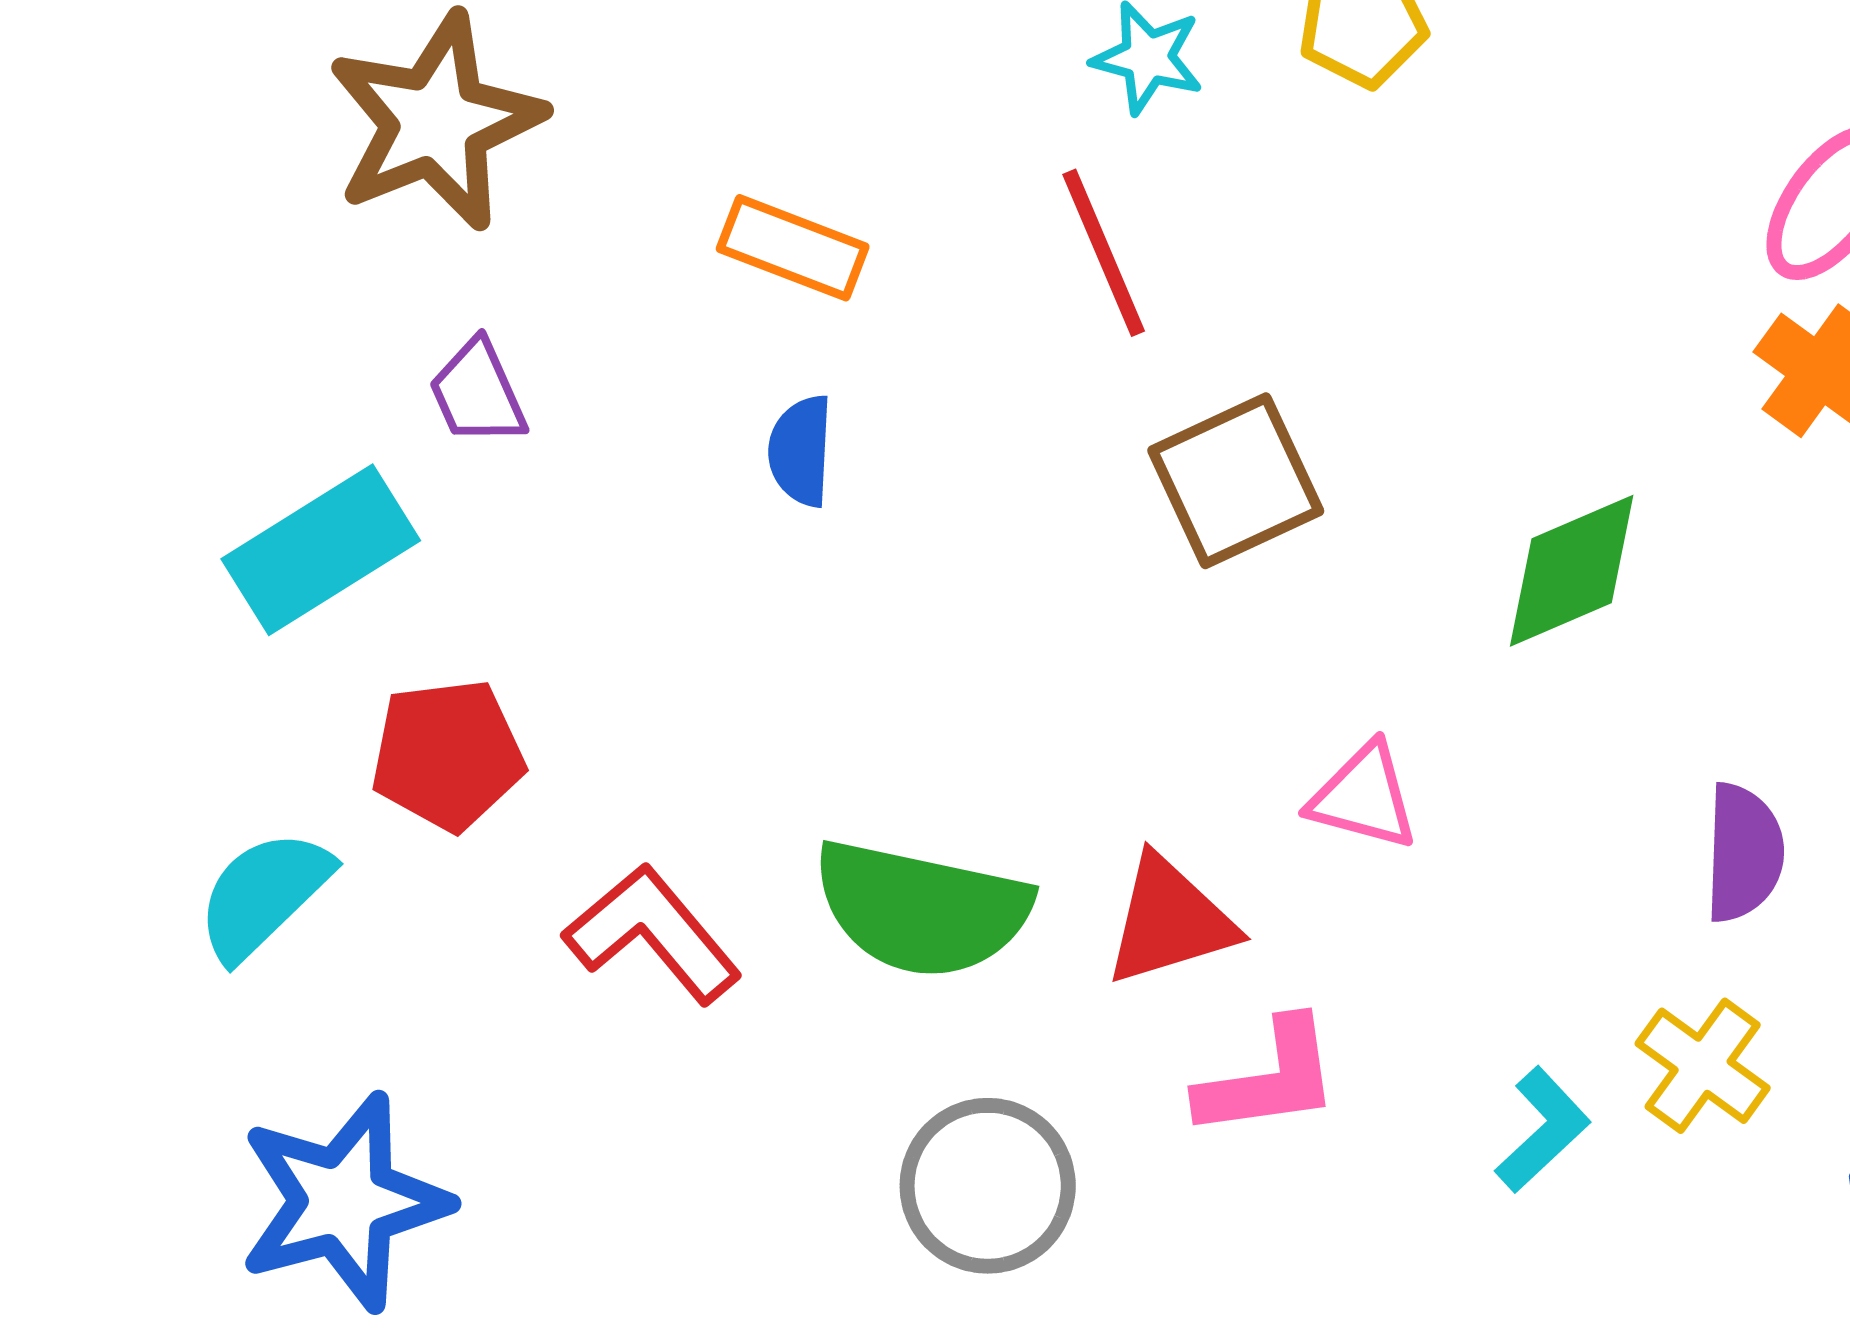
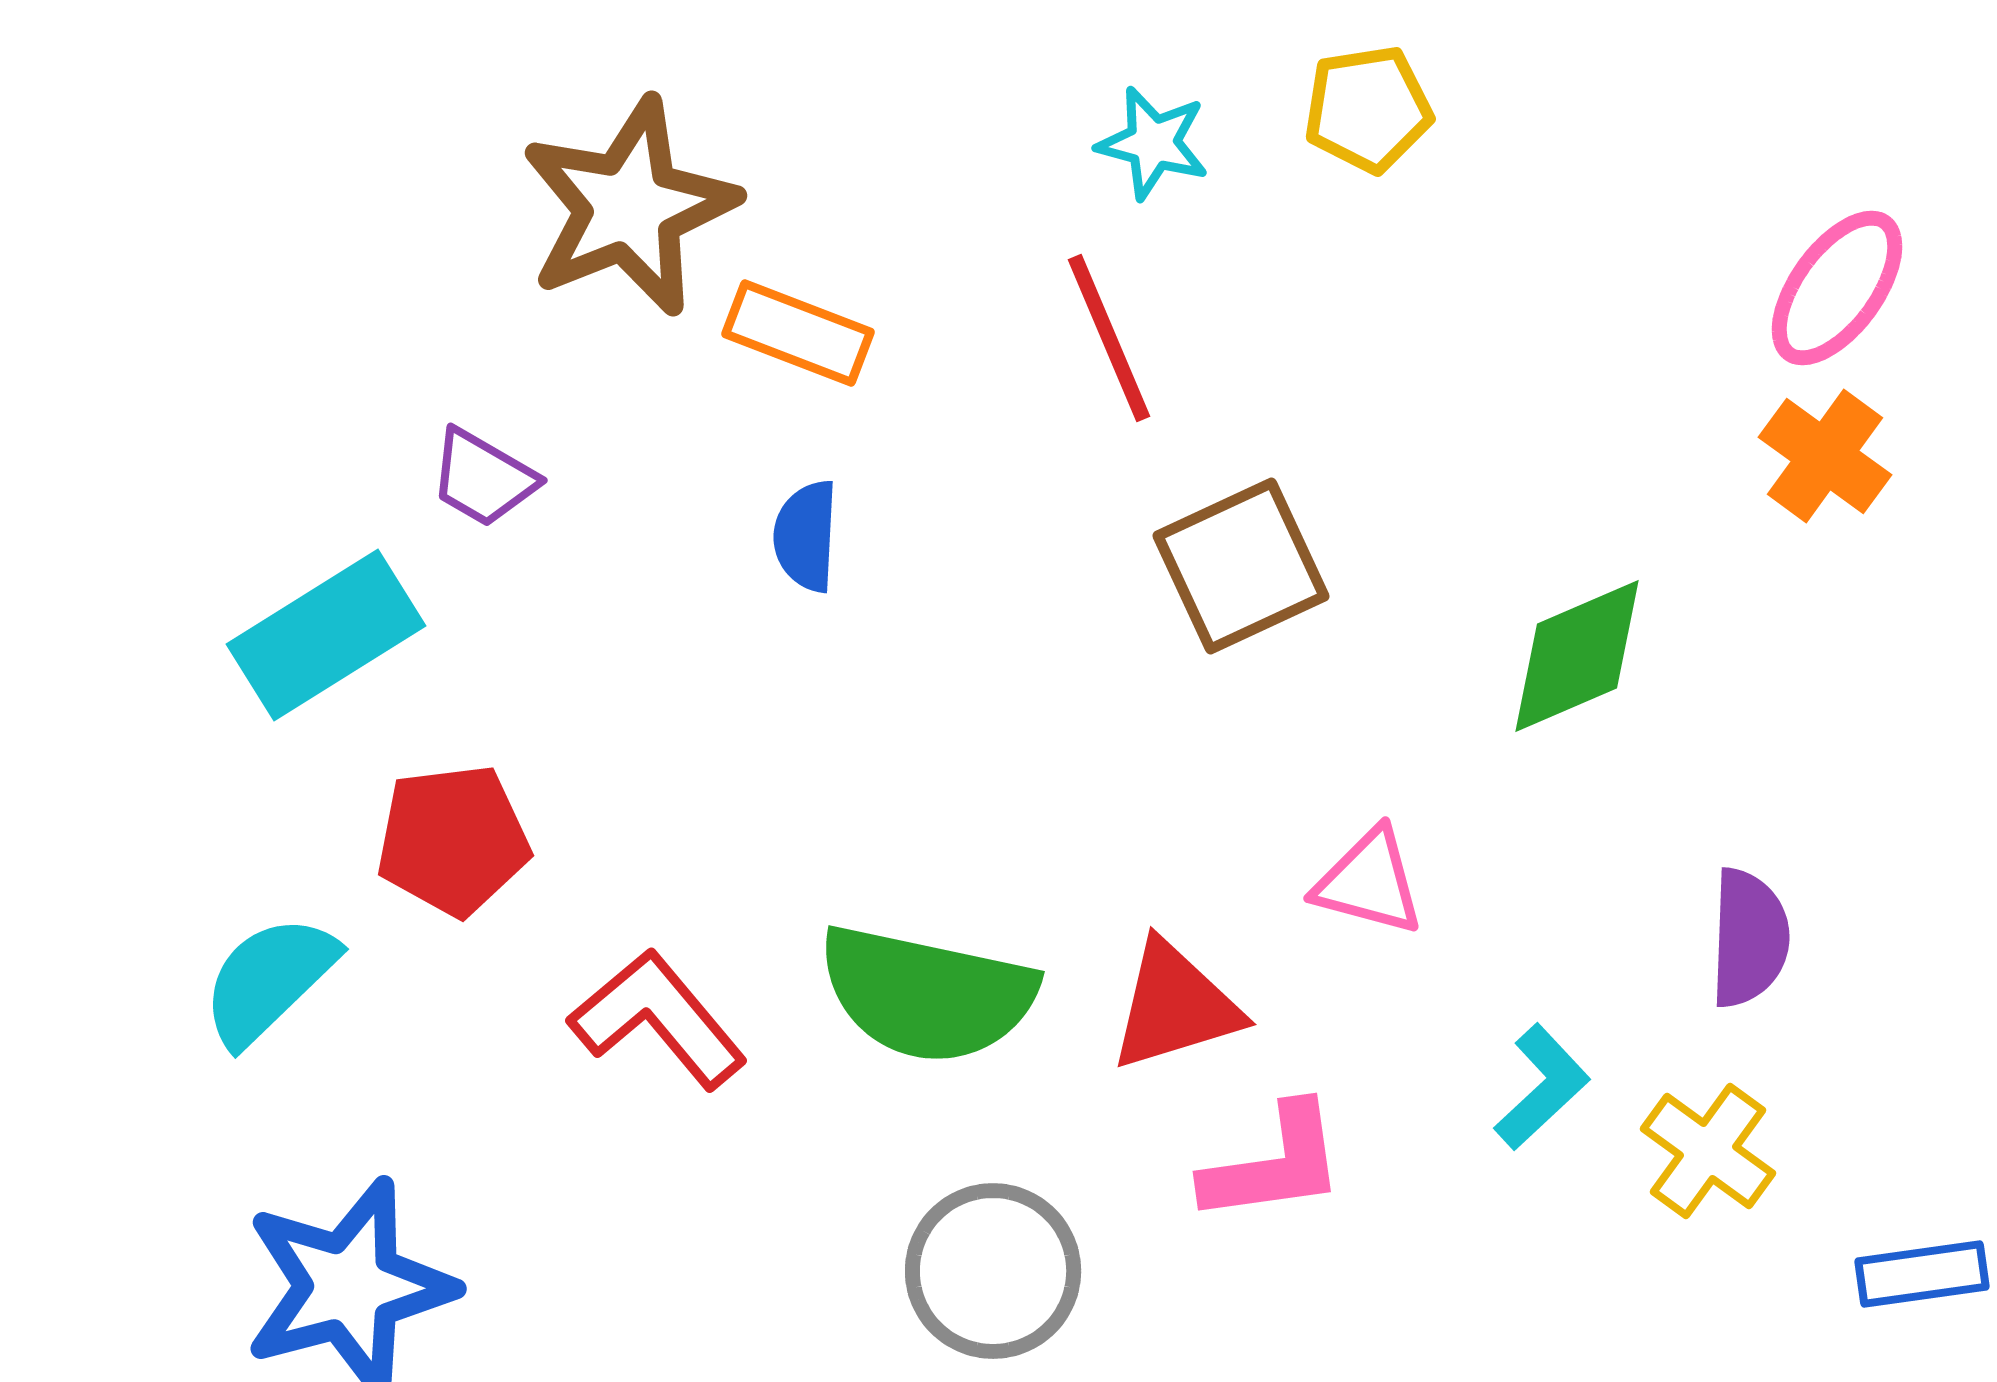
brown star: (436, 122) -> (629, 207), moved
purple trapezoid: (478, 393) -> (483, 478), turned -36
cyan L-shape: (1543, 1130) -> (1542, 1087), moved

